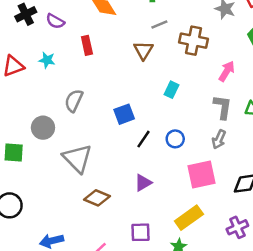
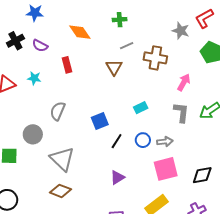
cyan rectangle: (172, 90) -> (141, 108), moved, turned 40
gray arrow: (219, 139) -> (165, 142), moved, turned -119
brown diamond: (97, 198) -> (60, 191), moved

